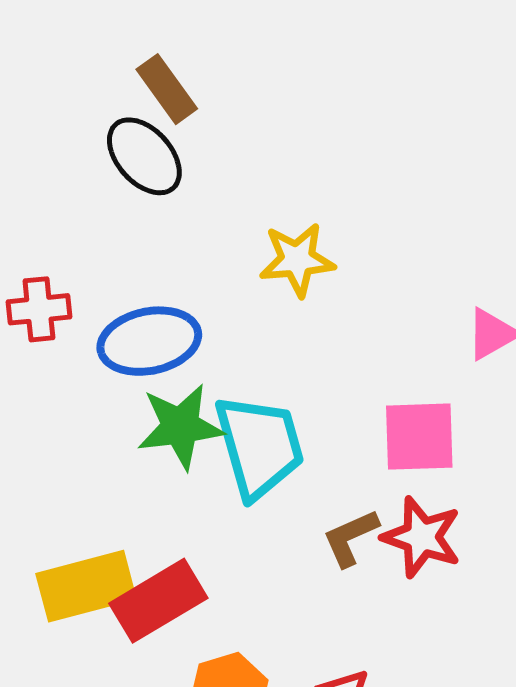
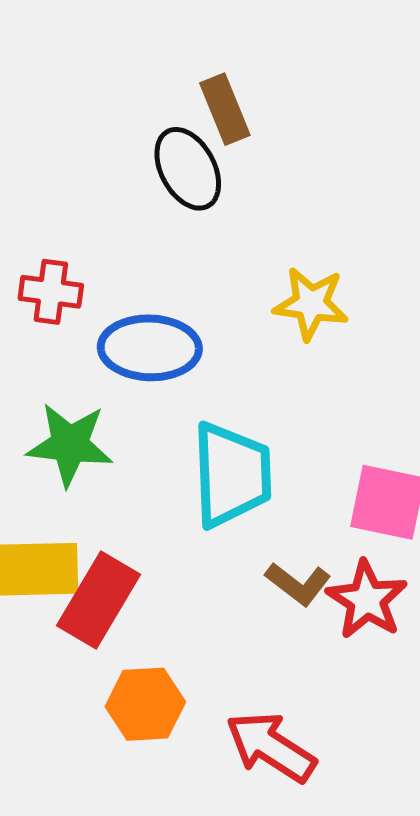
green star: (180, 427) -> (70, 444), moved
brown L-shape: (350, 538) -> (298, 584), turned -132
red rectangle: (158, 601) -> (98, 600), turned -42

